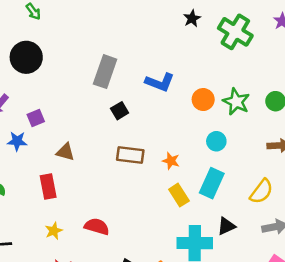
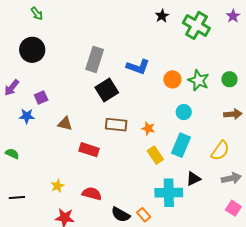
black square: (120, 111) -> (107, 90), size x1.6
red rectangle: (48, 186) -> (89, 150), moved, turned -60
red semicircle: (97, 226) -> (92, 194), moved

